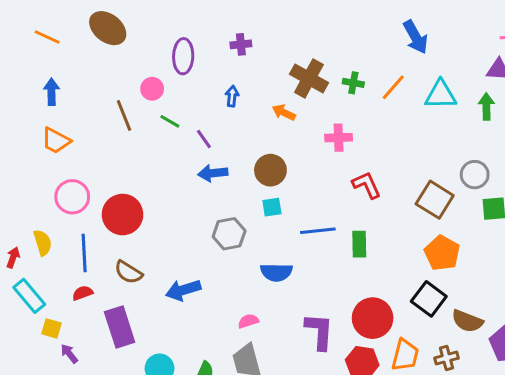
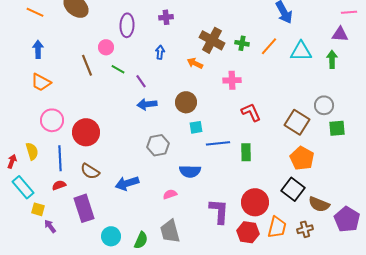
cyan square: (272, 207) -> (196, 127), moved
pink semicircle: (248, 321) -> (170, 194), moved

